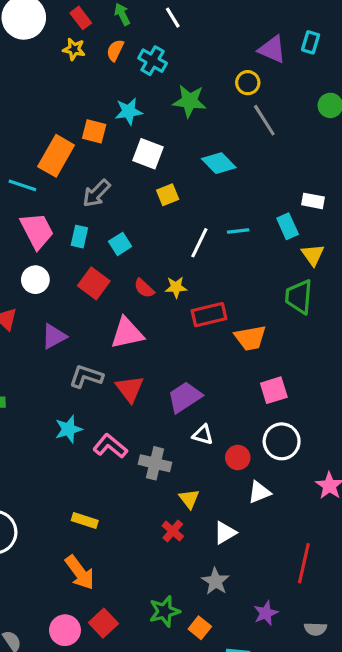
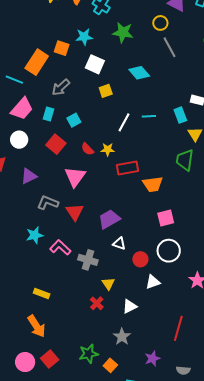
pink trapezoid: (37, 231) -> (22, 109), turned 65
pink triangle: (127, 333) -> (75, 177), turned -45

